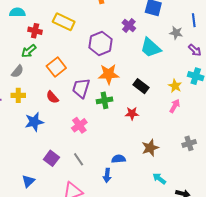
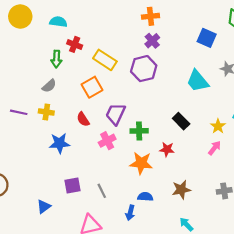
yellow rectangle: (64, 22) -> (105, 60), moved
purple cross: (129, 25) -> (152, 41), moved
green arrow: (29, 51) -> (56, 59), moved, turned -56
orange star: (109, 74) -> (141, 163), moved
pink cross: (79, 125) -> (107, 141), moved
purple square: (51, 158) -> (73, 185), turned 35

